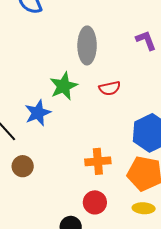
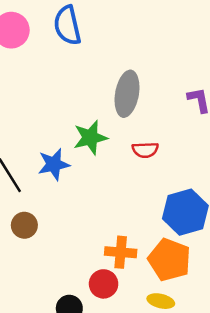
orange cross: (98, 161) -> (121, 252), moved

